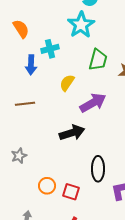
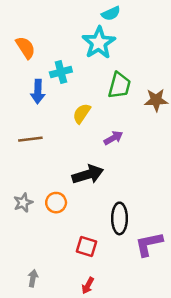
purple arrow: (93, 103) -> (113, 138), size x0.6
orange circle: (47, 186) -> (56, 203), moved

